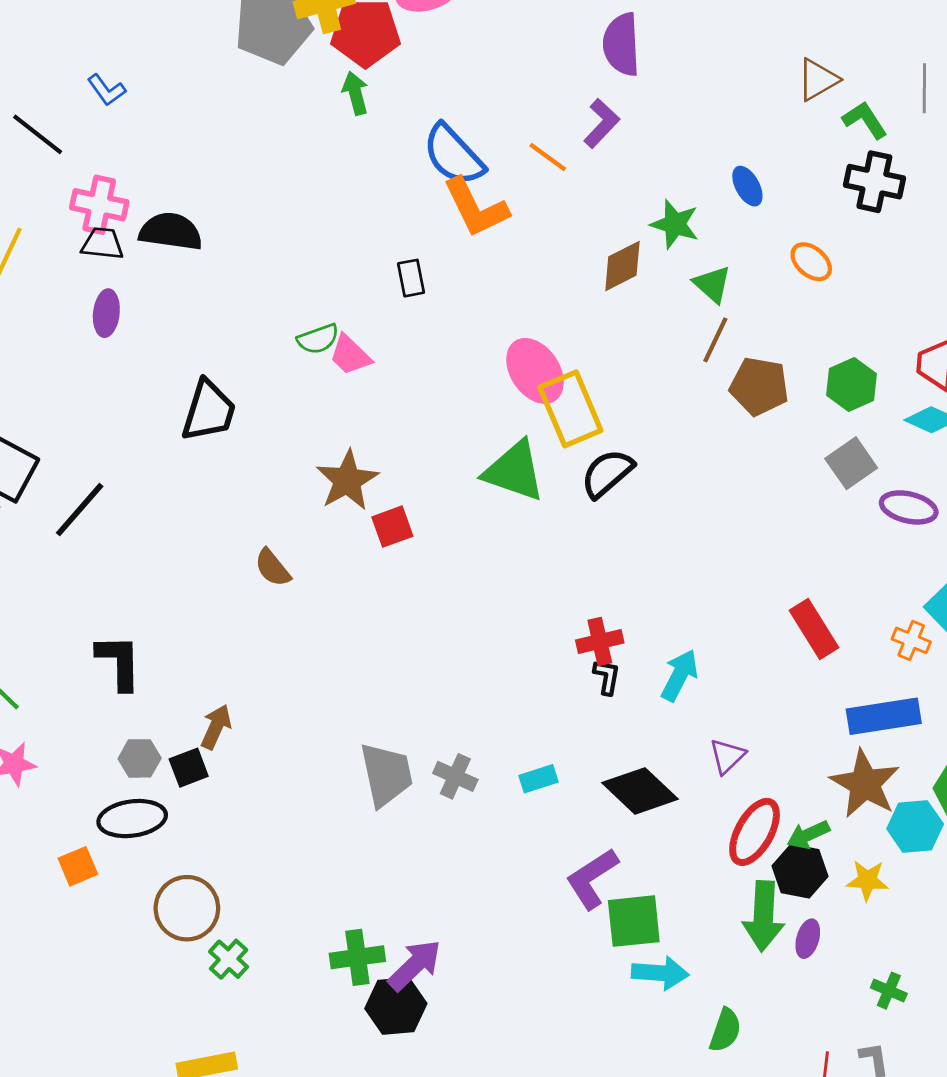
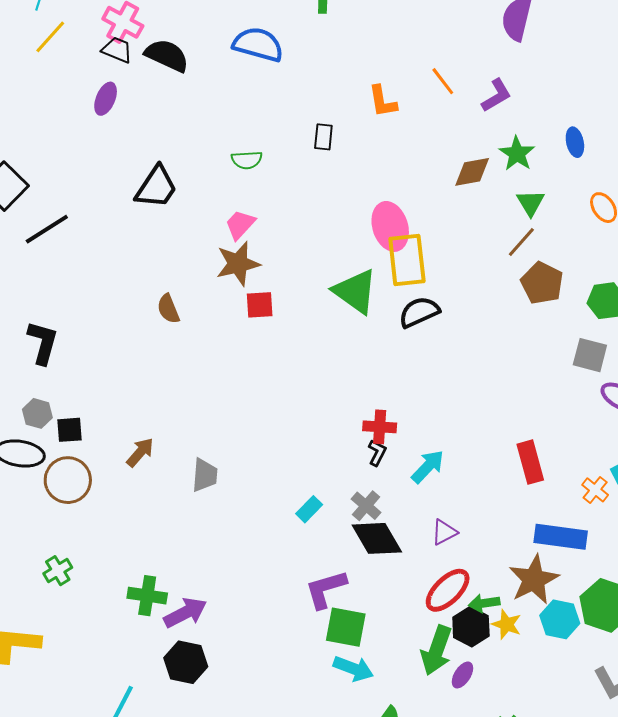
purple L-shape: (601, 123) -> (496, 95), moved
blue semicircle: (453, 155) -> (258, 44), moved, turned 132
orange L-shape: (476, 208) -> (383, 101), size x0.7
pink trapezoid: (350, 355) -> (240, 225), moved, turned 72
gray square: (851, 463) -> (590, 355), turned 33
brown arrow: (216, 727) -> (140, 452), moved
gray trapezoid: (386, 775) -> (205, 475), size x0.7
gray cross: (455, 776) -> (366, 506), moved
cyan rectangle: (539, 779) -> (309, 509), turned -44
yellow star: (867, 880) -> (507, 624), moved
brown circle: (187, 908) -> (68, 480), moved
black hexagon: (396, 1006) -> (186, 662), moved

